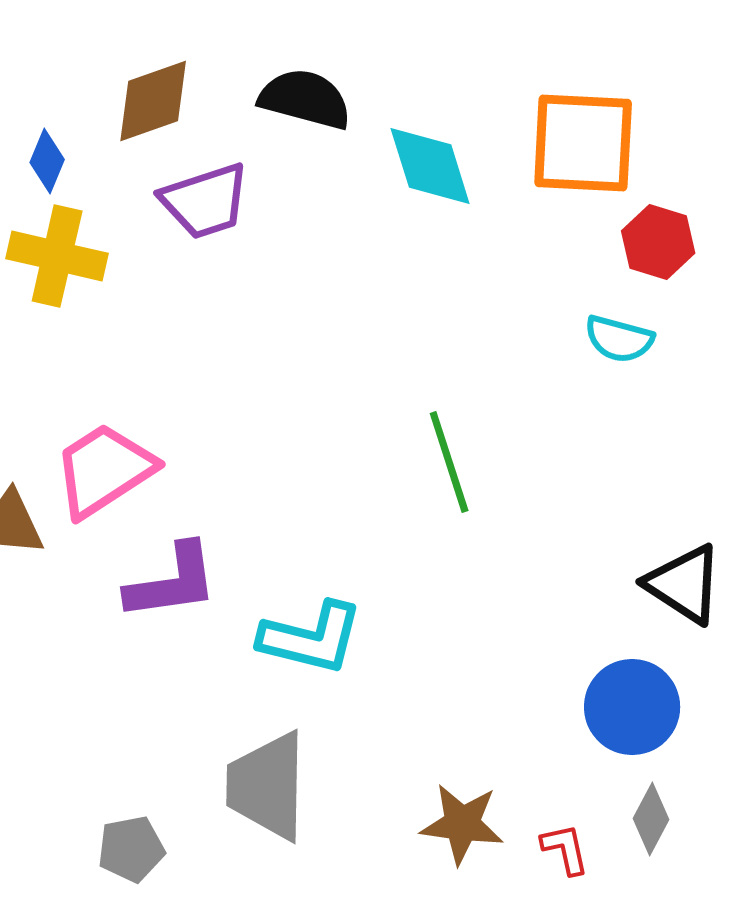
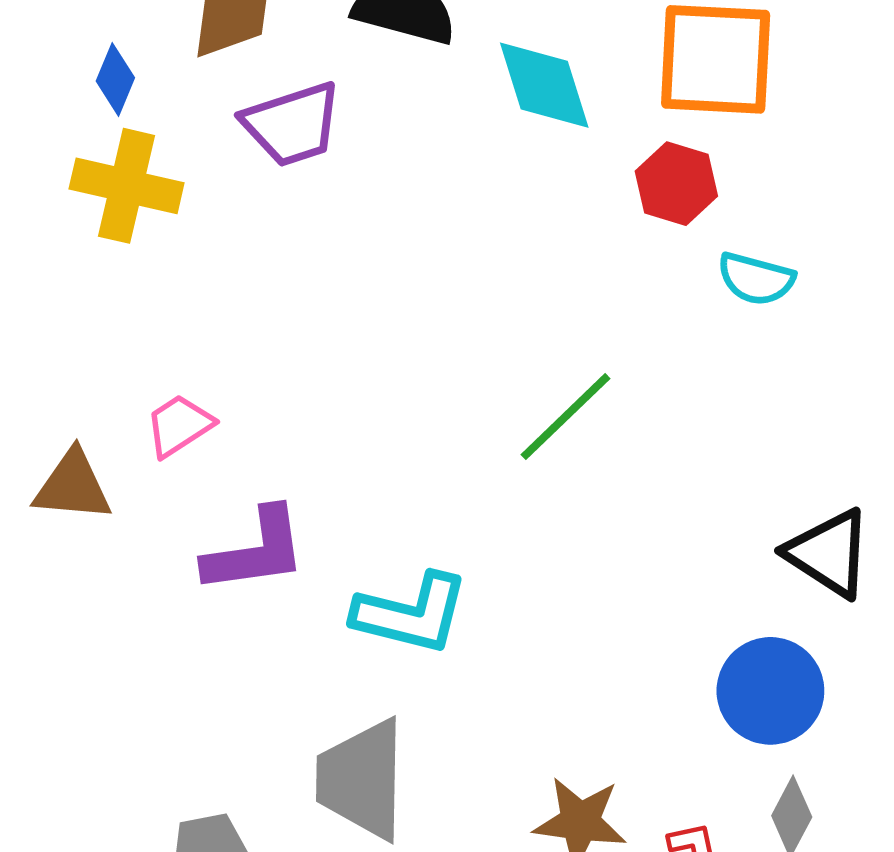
red hexagon: (658, 242) -> (676, 184), moved
green line: (449, 462) -> (565, 417), turned 64
pink trapezoid: (104, 470) -> (179, 425), size x0.6

